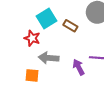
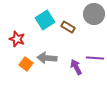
red star: (32, 38) -> (17, 39), moved
orange square: (32, 75) -> (26, 64), moved, turned 32

